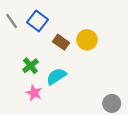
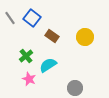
yellow circle: (87, 40) -> (85, 37), moved
gray circle: (112, 103) -> (75, 88), moved

